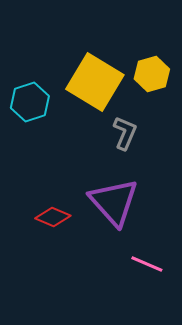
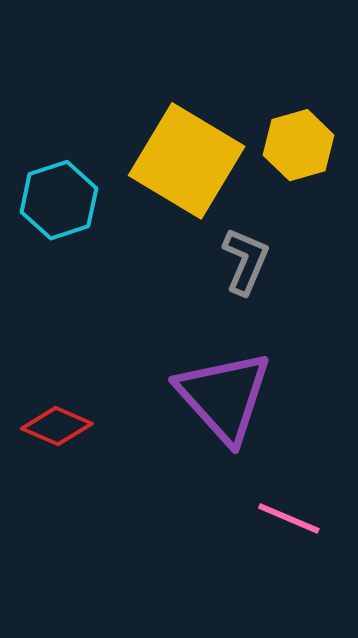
red diamond: (53, 217) -> (57, 426), moved

